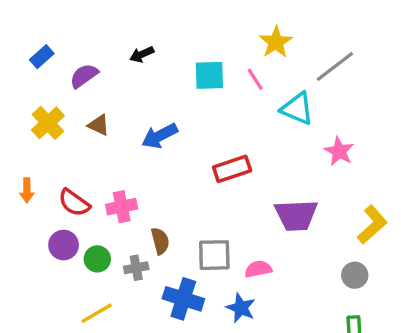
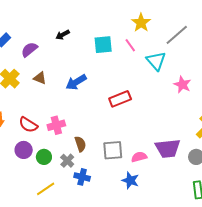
cyan triangle: (297, 108) -> (156, 61), turned 30
purple trapezoid: (296, 215) -> (168, 148), moved
gray cross: (136, 268) -> (67, 161), turned -32
blue cross: (183, 299) -> (82, 177), moved, size x0.7

